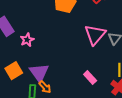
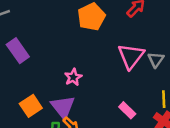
pink star: (27, 40) -> (73, 77), moved

